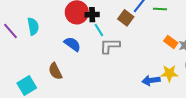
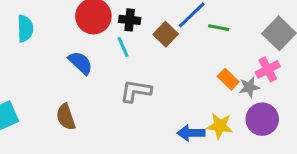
black cross: (92, 15) -> (130, 20), moved
gray L-shape: (110, 46) -> (136, 91), moved
brown semicircle: (55, 71) -> (66, 117), moved

